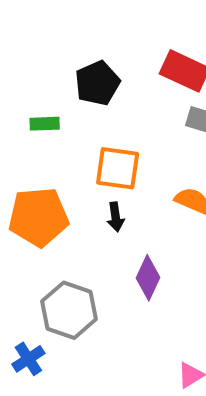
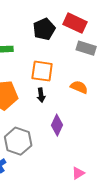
black pentagon: (97, 83) -> (44, 29), moved

